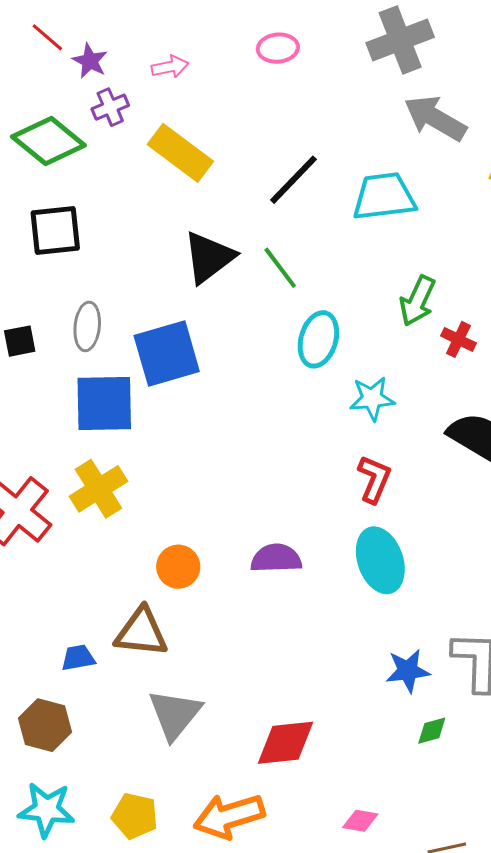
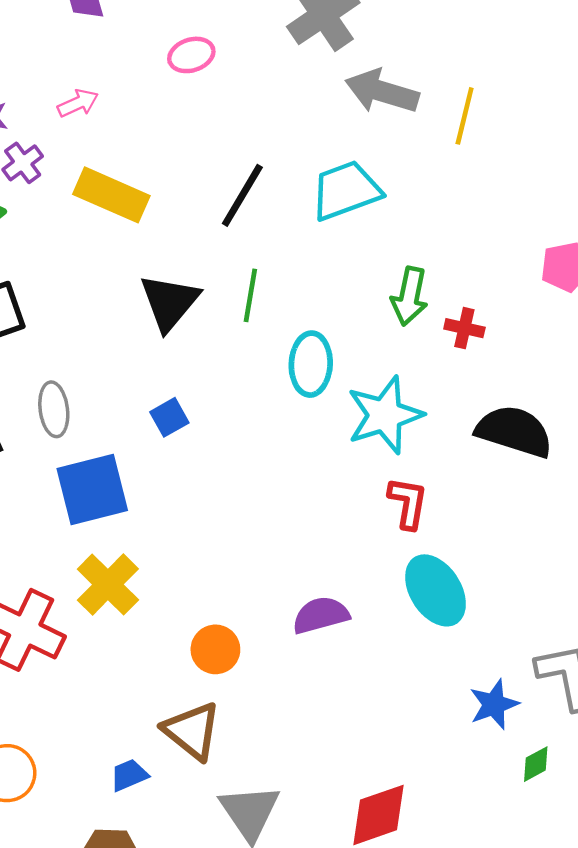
green line: (280, 268) -> (250, 295), turned 60
blue square: (167, 354) -> (169, 417), moved, size x0.5
cyan star: (372, 398) -> (385, 415), size x1.5
brown triangle: (141, 632) -> (192, 731), turned 46

